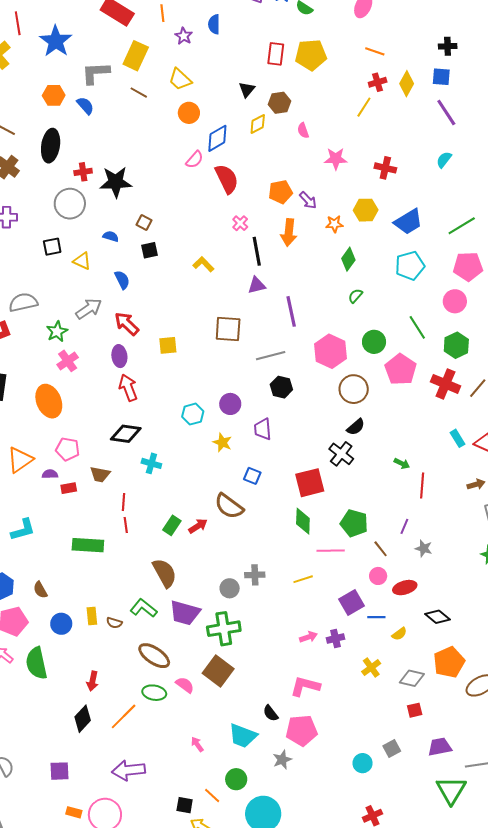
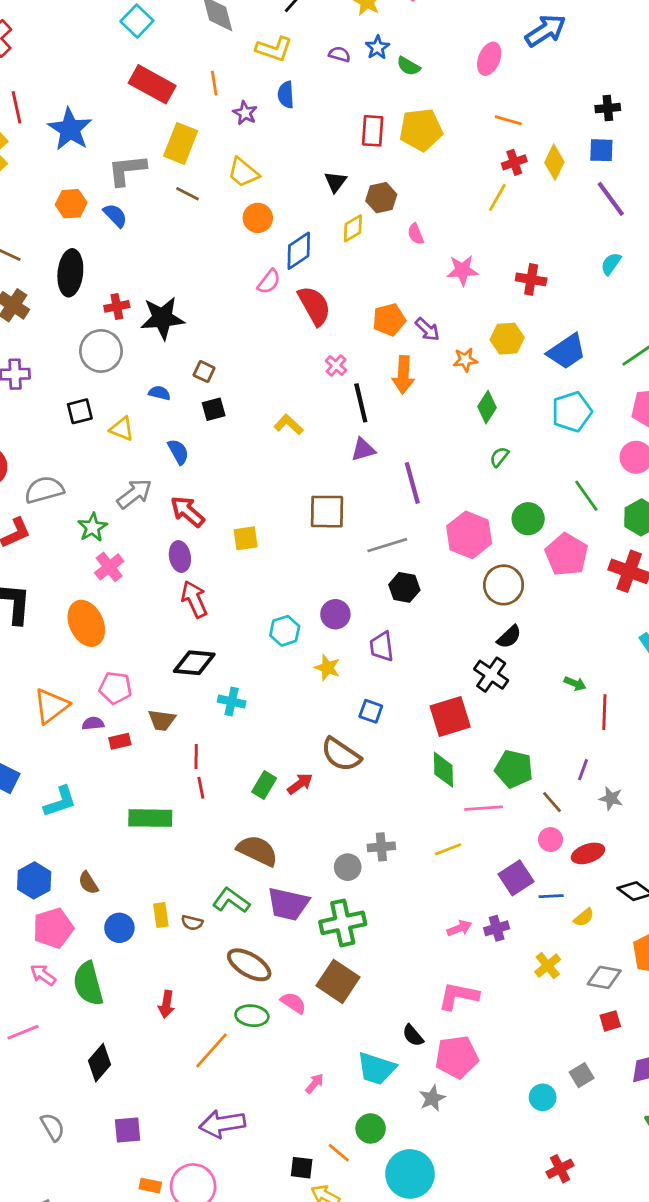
brown semicircle: (165, 573) -> (257, 851), turned -32
black diamond: (83, 719) -> (100, 1063), moved
pink arrow: (197, 744) -> (315, 1083), turned 77

